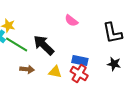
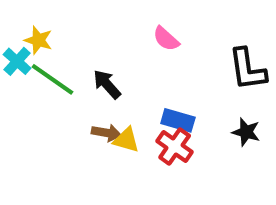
black arrow: (44, 45) -> (107, 84), size x0.7
brown arrow: (27, 69) -> (106, 133), moved

